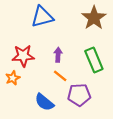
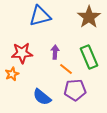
orange line: (60, 76) -> (66, 69), moved

